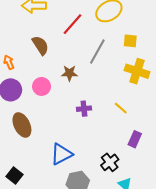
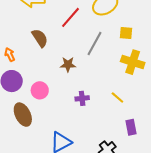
pink circle: (42, 86) -> (40, 90), moved
purple rectangle: (135, 139) -> (131, 127), turned -35

